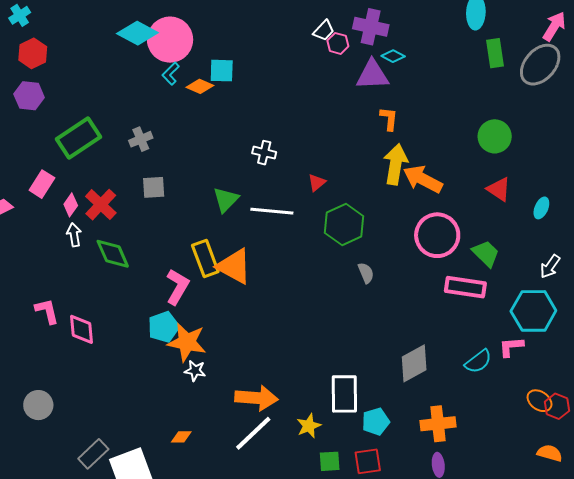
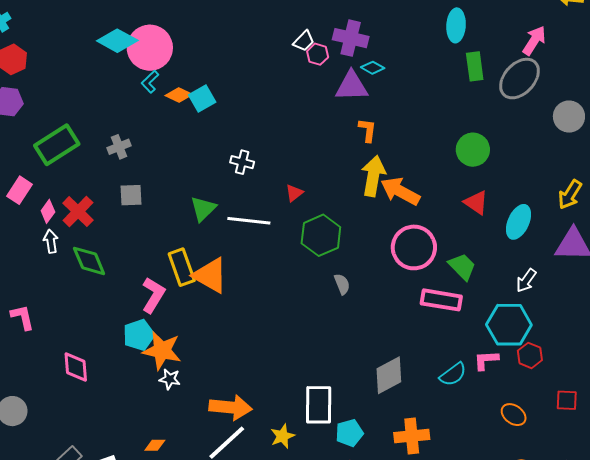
cyan square: (222, 71) -> (202, 99), moved, turned -32
cyan ellipse: (541, 208) -> (519, 222), size x1.6
pink diamond: (82, 329) -> (76, 367), moved
red hexagon: (557, 406) -> (530, 355), moved

